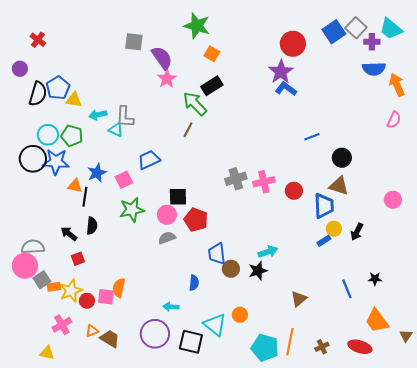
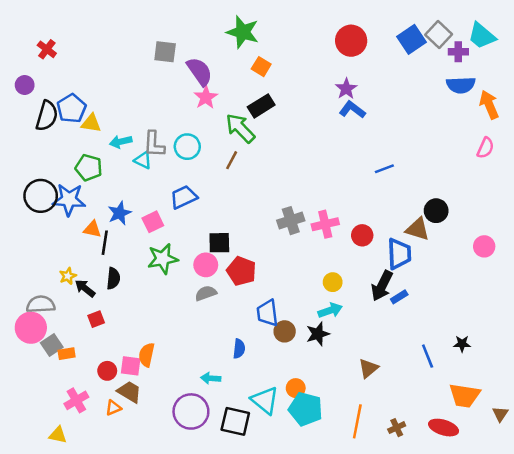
red circle: (293, 44) -> (351, 41), moved
purple star: (281, 72) -> (346, 89), size x0.7
cyan circle: (48, 135) -> (187, 147), moved
black circle: (342, 158) -> (436, 211), moved
yellow circle: (334, 229) -> (333, 282), moved
black arrow: (357, 232) -> (382, 286), moved, size x1.4
yellow star: (71, 291) -> (68, 276), moved, size x0.6
orange trapezoid: (377, 321) -> (464, 395), turned -44
brown trapezoid: (110, 339) -> (129, 392), moved
cyan pentagon: (265, 348) -> (306, 409), moved

